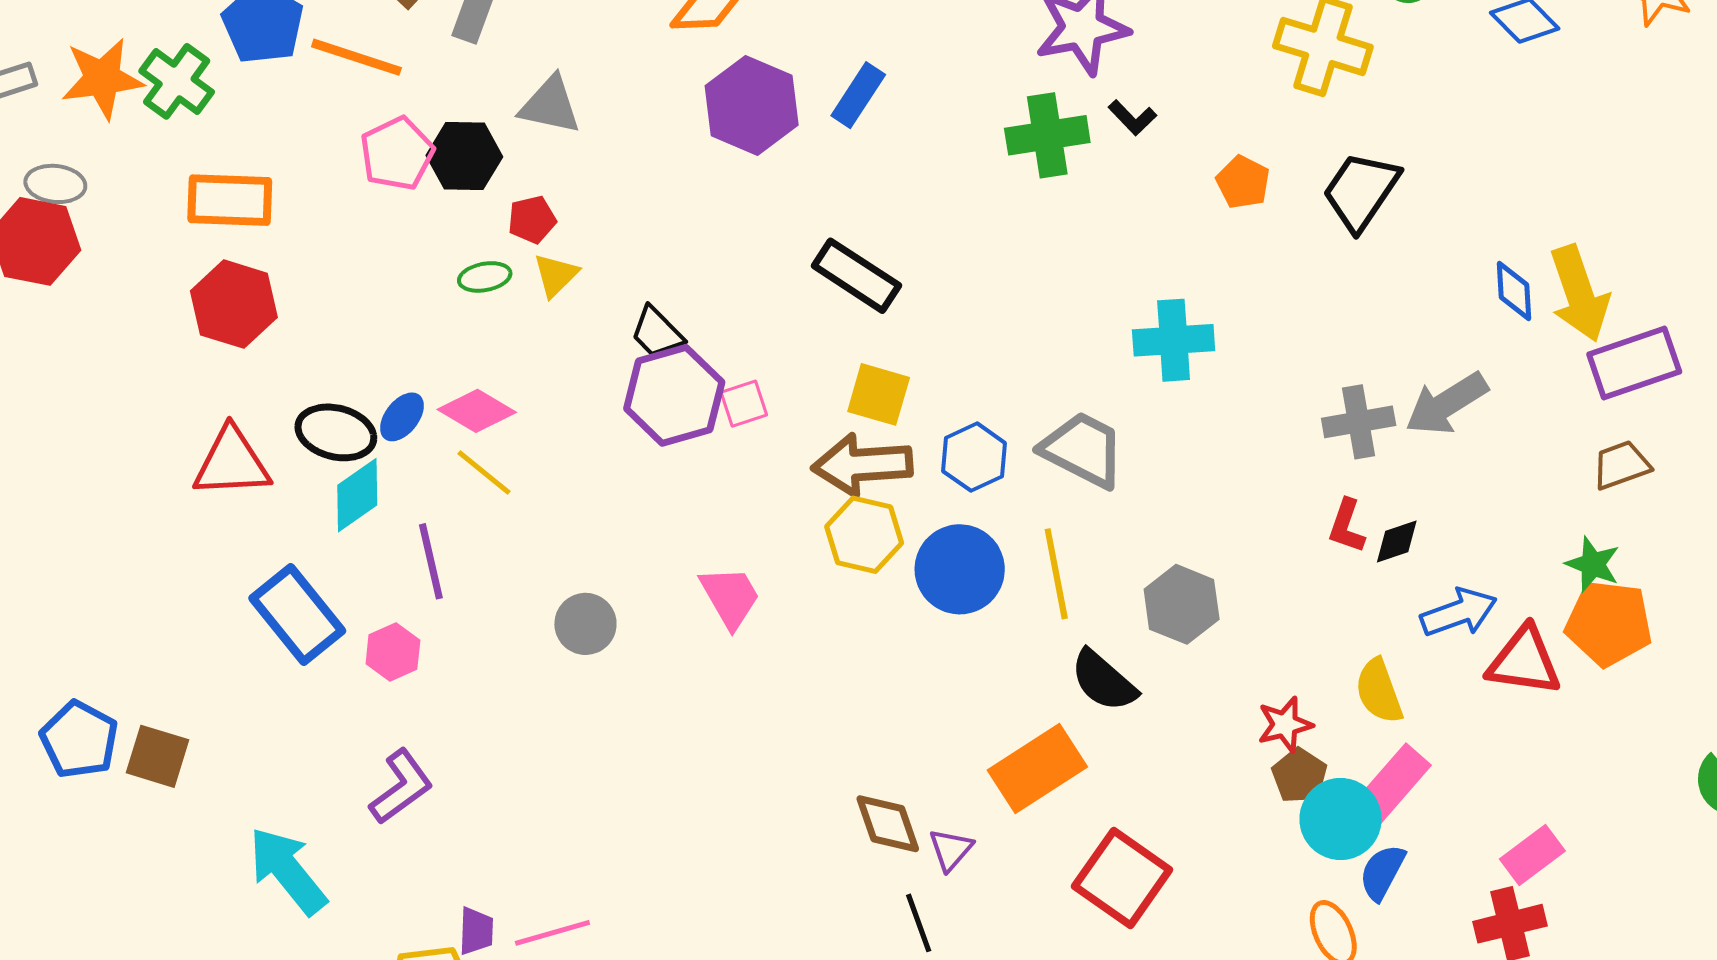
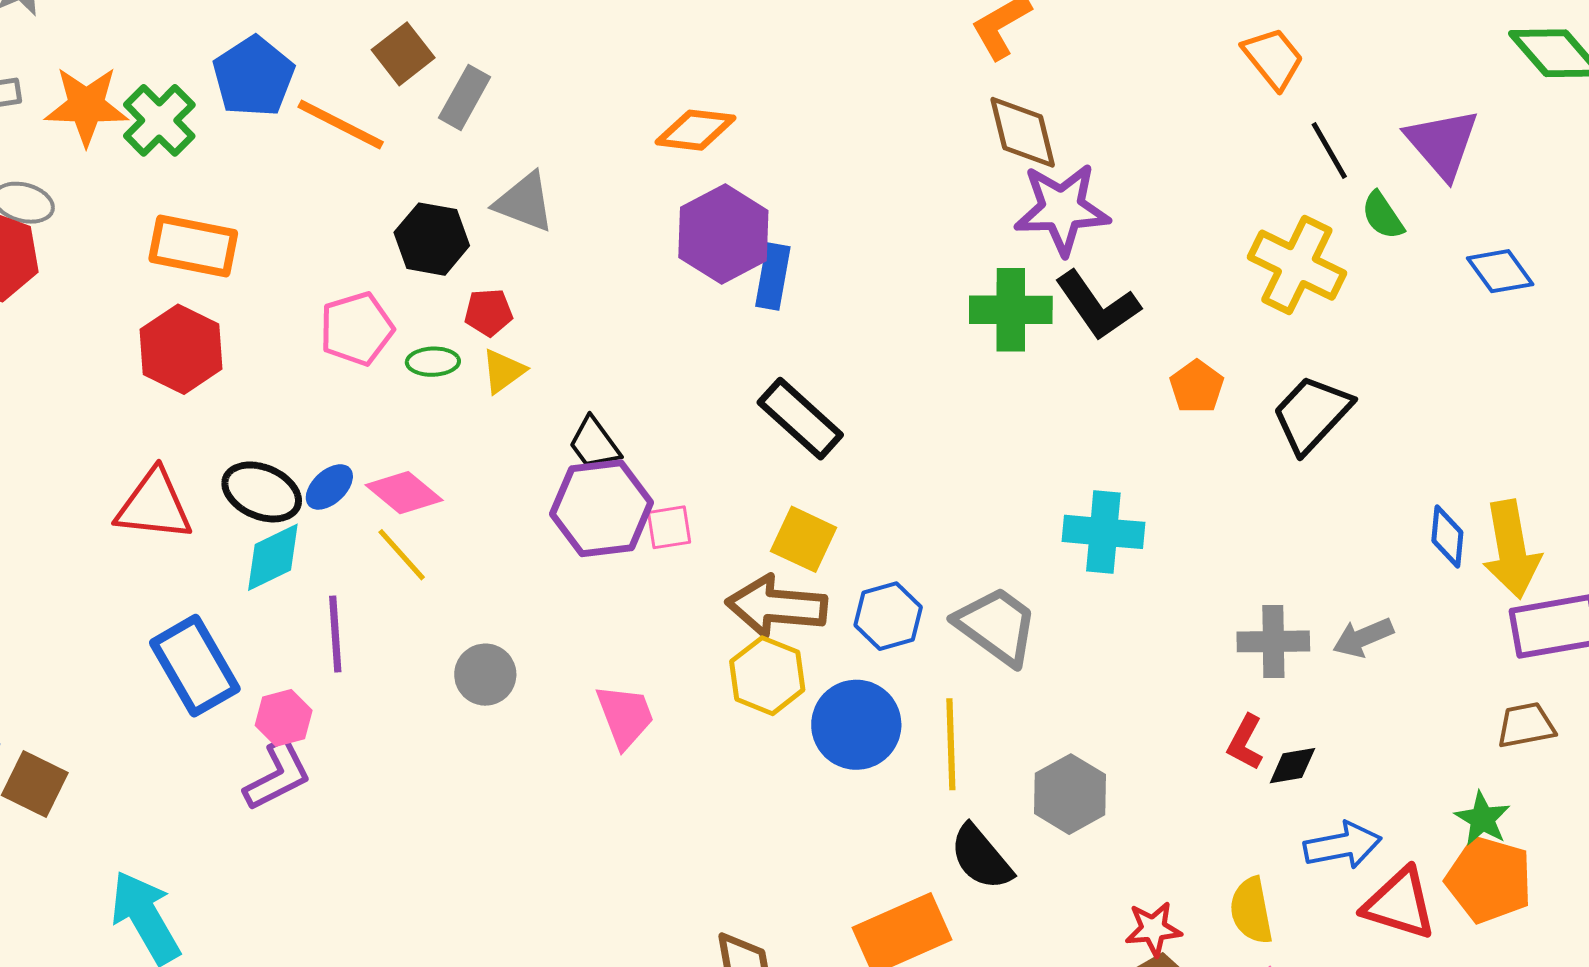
blue rectangle: (858, 95) -> (773, 277), moved, turned -32
black L-shape: (1132, 118) -> (1098, 306), size x1.8
pink pentagon: (397, 154) -> (357, 329), moved
gray arrow: (1447, 404) -> (1363, 637), size x0.7
gray circle: (585, 624) -> (485, 675), moved
purple L-shape: (401, 787) -> (278, 775), moved

